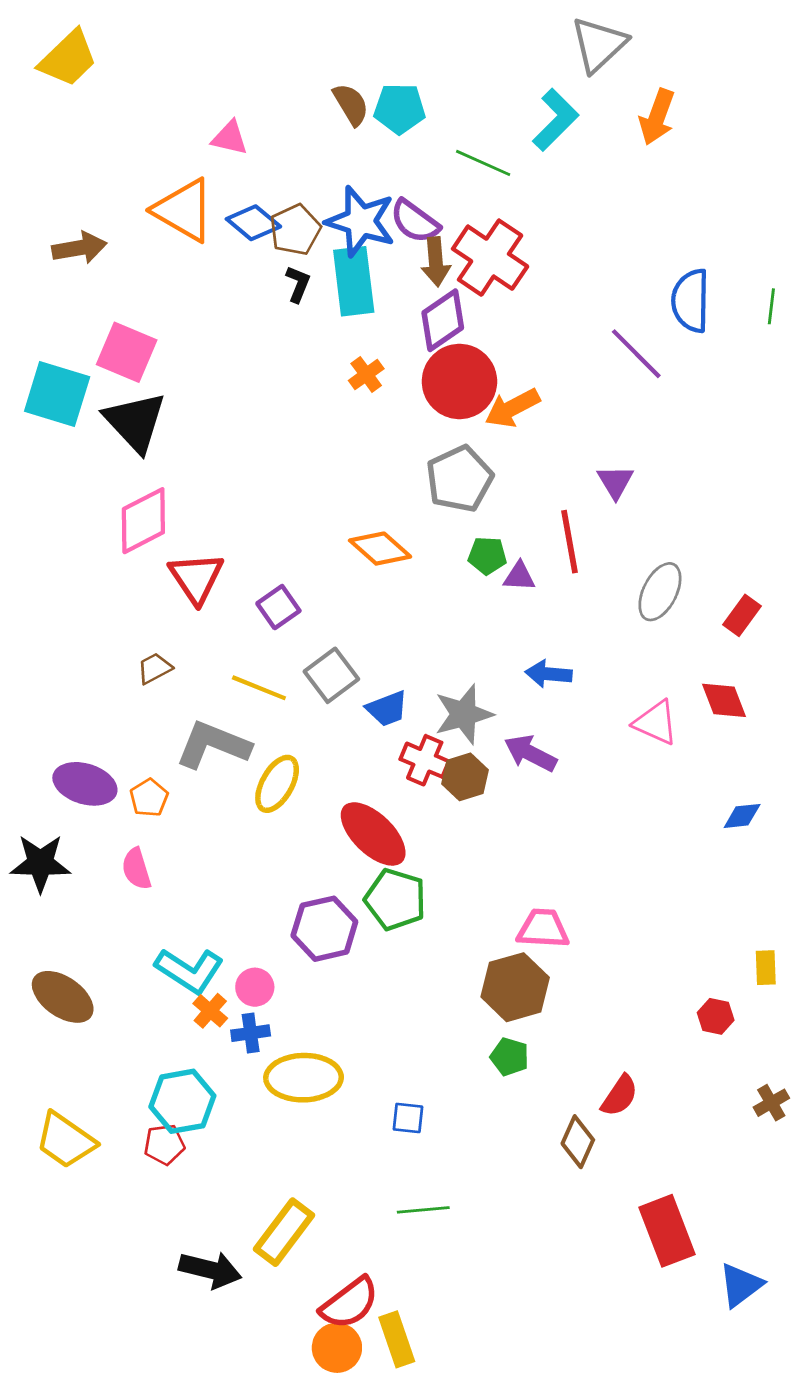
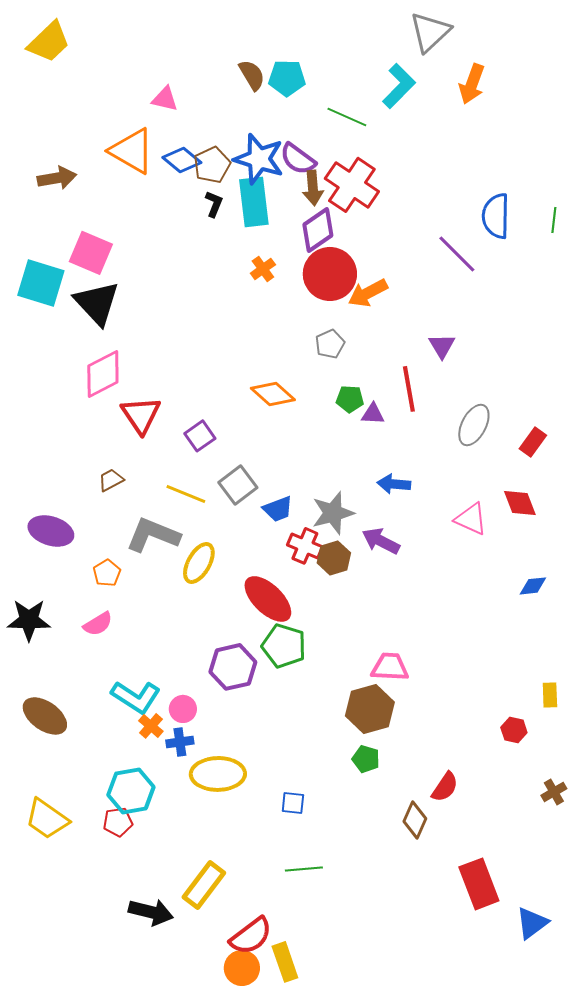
gray pentagon: (459, 479) -> (330, 344), size x0.6
purple ellipse: (85, 784) -> (51, 531), moved
pink semicircle: (136, 869) -> (98, 624), turned -104

